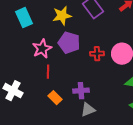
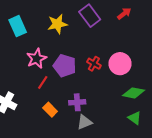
purple pentagon: (69, 43) -> (65, 66), moved
red cross: (97, 54) -> (94, 64), turned 32
red line: (48, 72) -> (43, 82), turned 32

